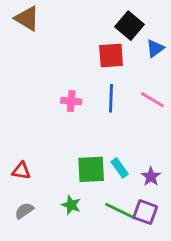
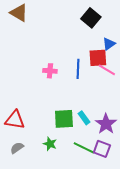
blue triangle: (155, 48) -> (109, 44), moved
red square: (111, 56) -> (98, 58), moved
red triangle: (21, 171) -> (15, 120), size x1.5
purple star: (151, 177) -> (106, 124), size x1.5

